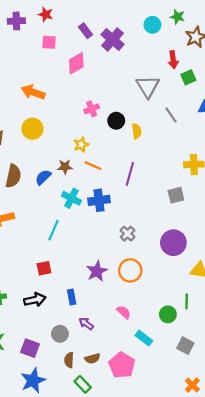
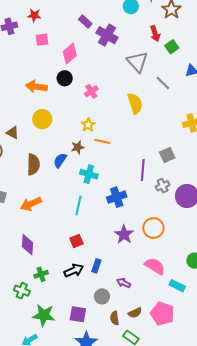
purple rectangle: (85, 31) -> (85, 22), moved
purple cross: (113, 39) -> (107, 35), moved
black circle: (116, 121) -> (65, 78), moved
yellow semicircle: (137, 131) -> (135, 103), size x1.5
purple line: (130, 174) -> (143, 170), moved
gray square: (176, 195) -> (167, 155), moved
blue cross: (99, 200) -> (117, 197), moved
gray cross: (128, 234) -> (163, 186), moved, turned 32
blue rectangle: (72, 297) -> (96, 266), moved, turned 40
pink semicircle: (124, 312) -> (155, 266), size x1.5

